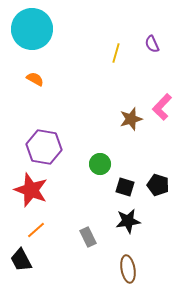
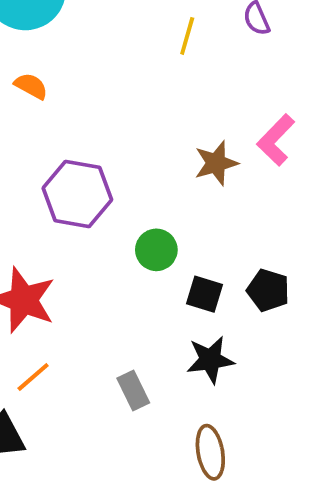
purple hexagon: (44, 147) -> (77, 194), moved

